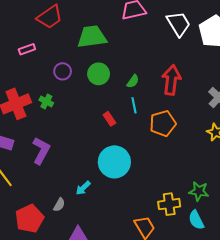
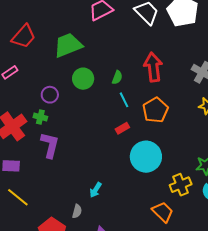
purple circle: (63, 71) -> (50, 95), moved
red rectangle: (109, 119) -> (122, 128), moved, turned -72
purple L-shape: (41, 151) -> (50, 145), moved
cyan circle: (114, 162) -> (146, 157), moved

